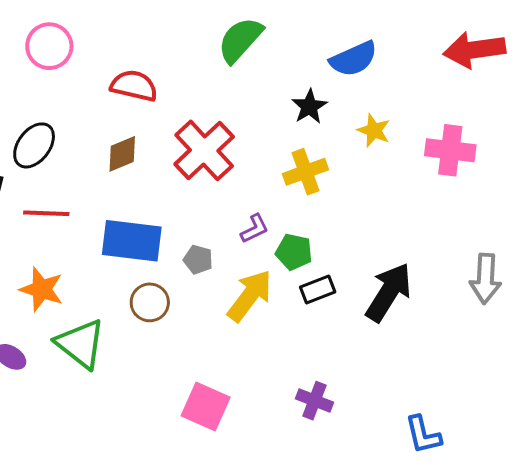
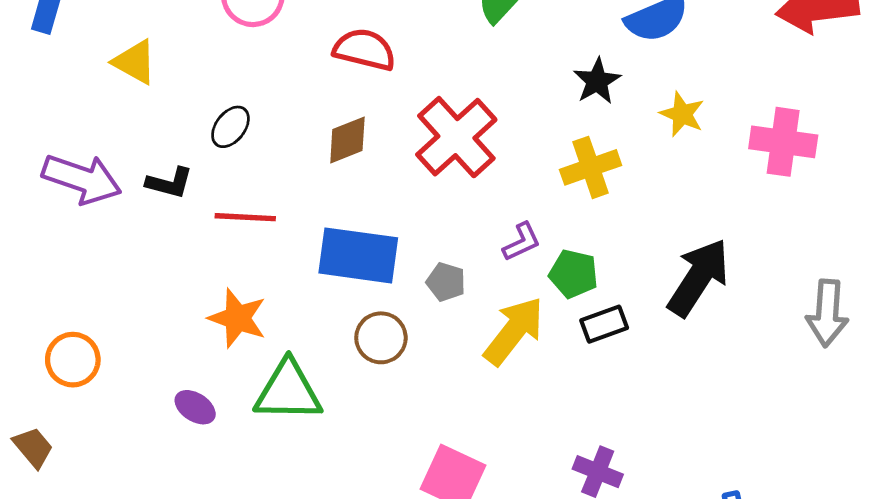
black ellipse: (34, 145) -> (230, 127), size x0.7
black arrow: (389, 292) -> (698, 277), moved
green triangle: (80, 344) -> (288, 391), turned -38

